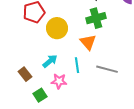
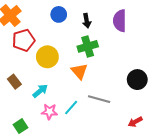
cyan line: (77, 65) -> (71, 107), moved, turned 49
brown rectangle: (25, 74) -> (14, 82), moved
green square: (40, 95) -> (21, 126), moved

